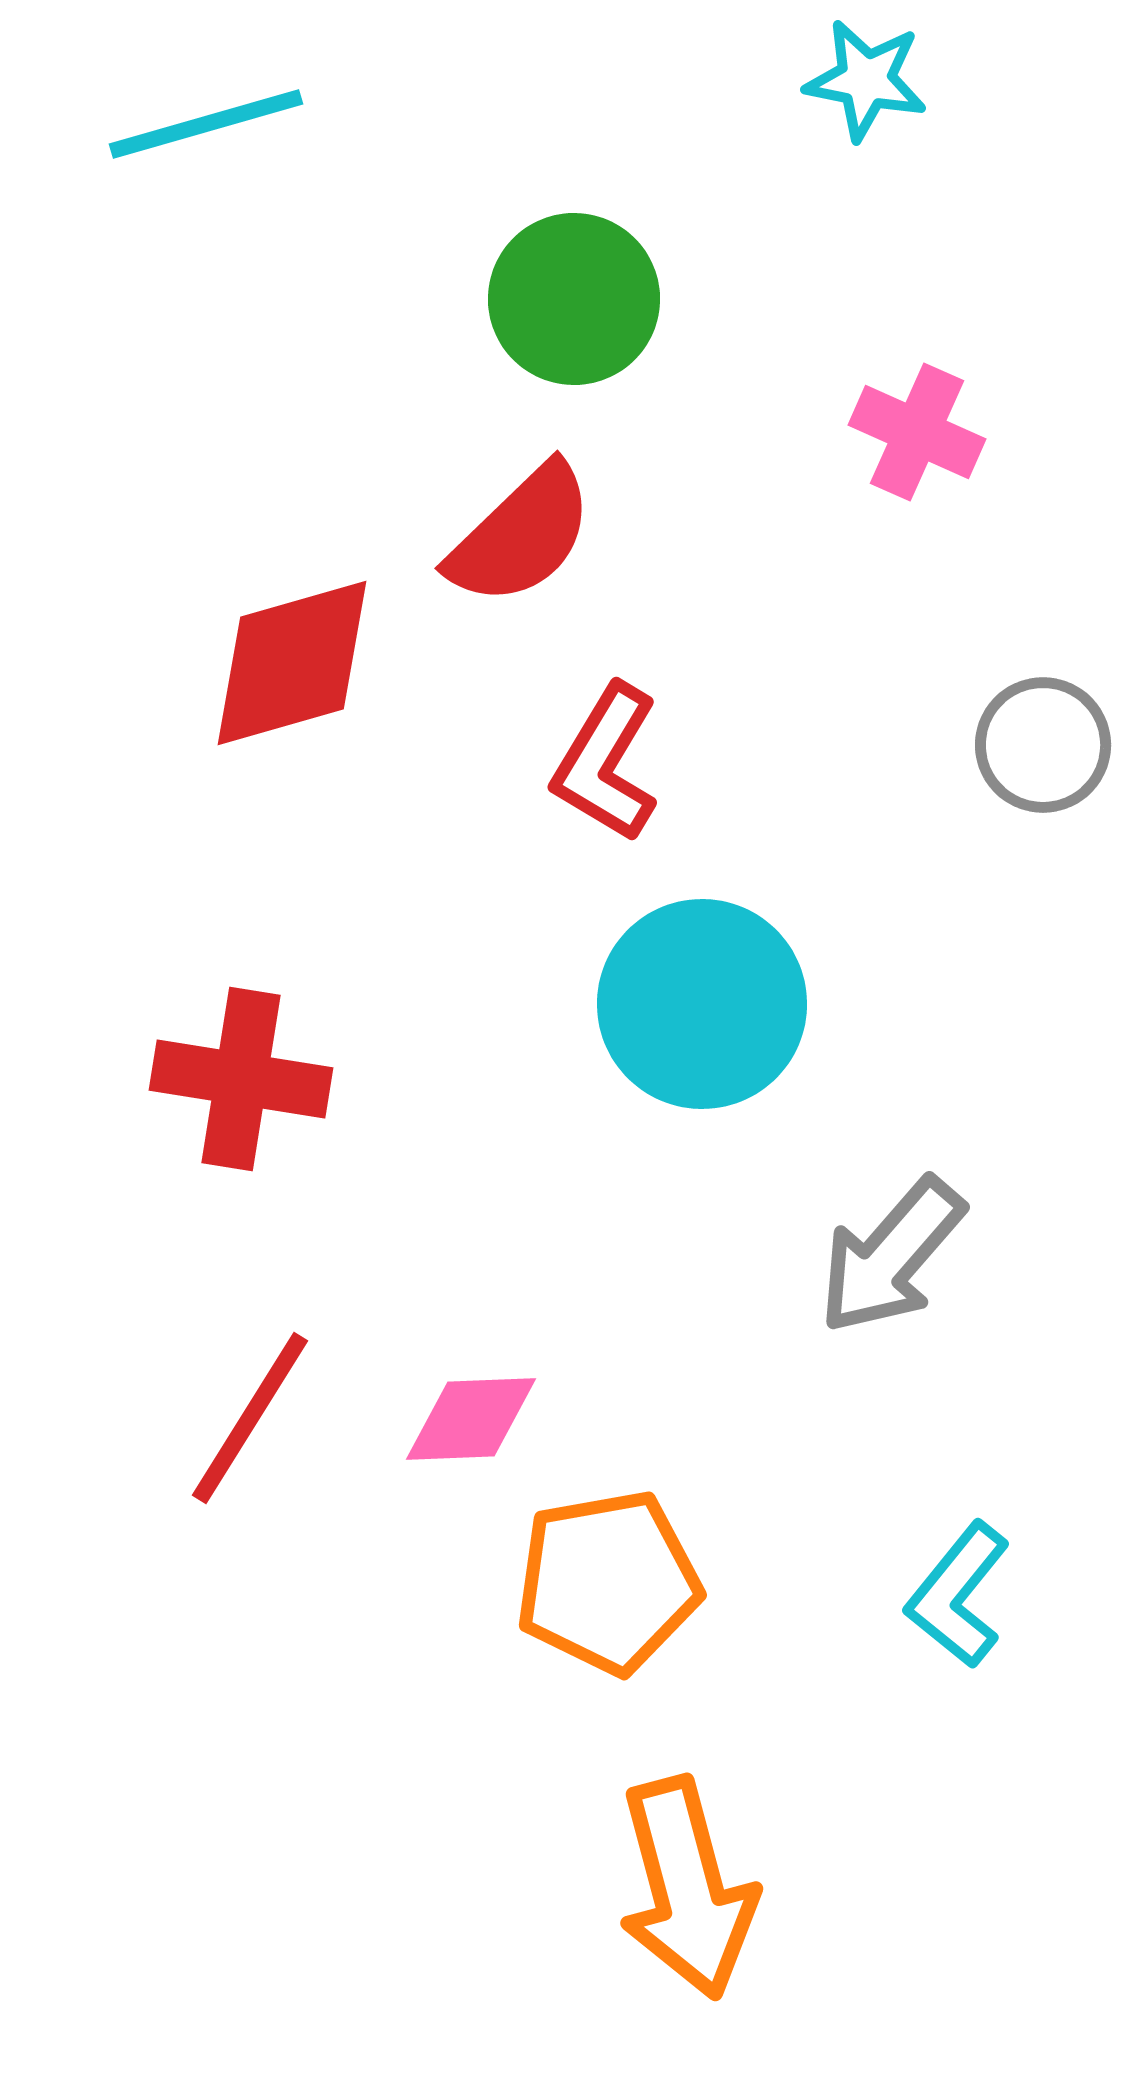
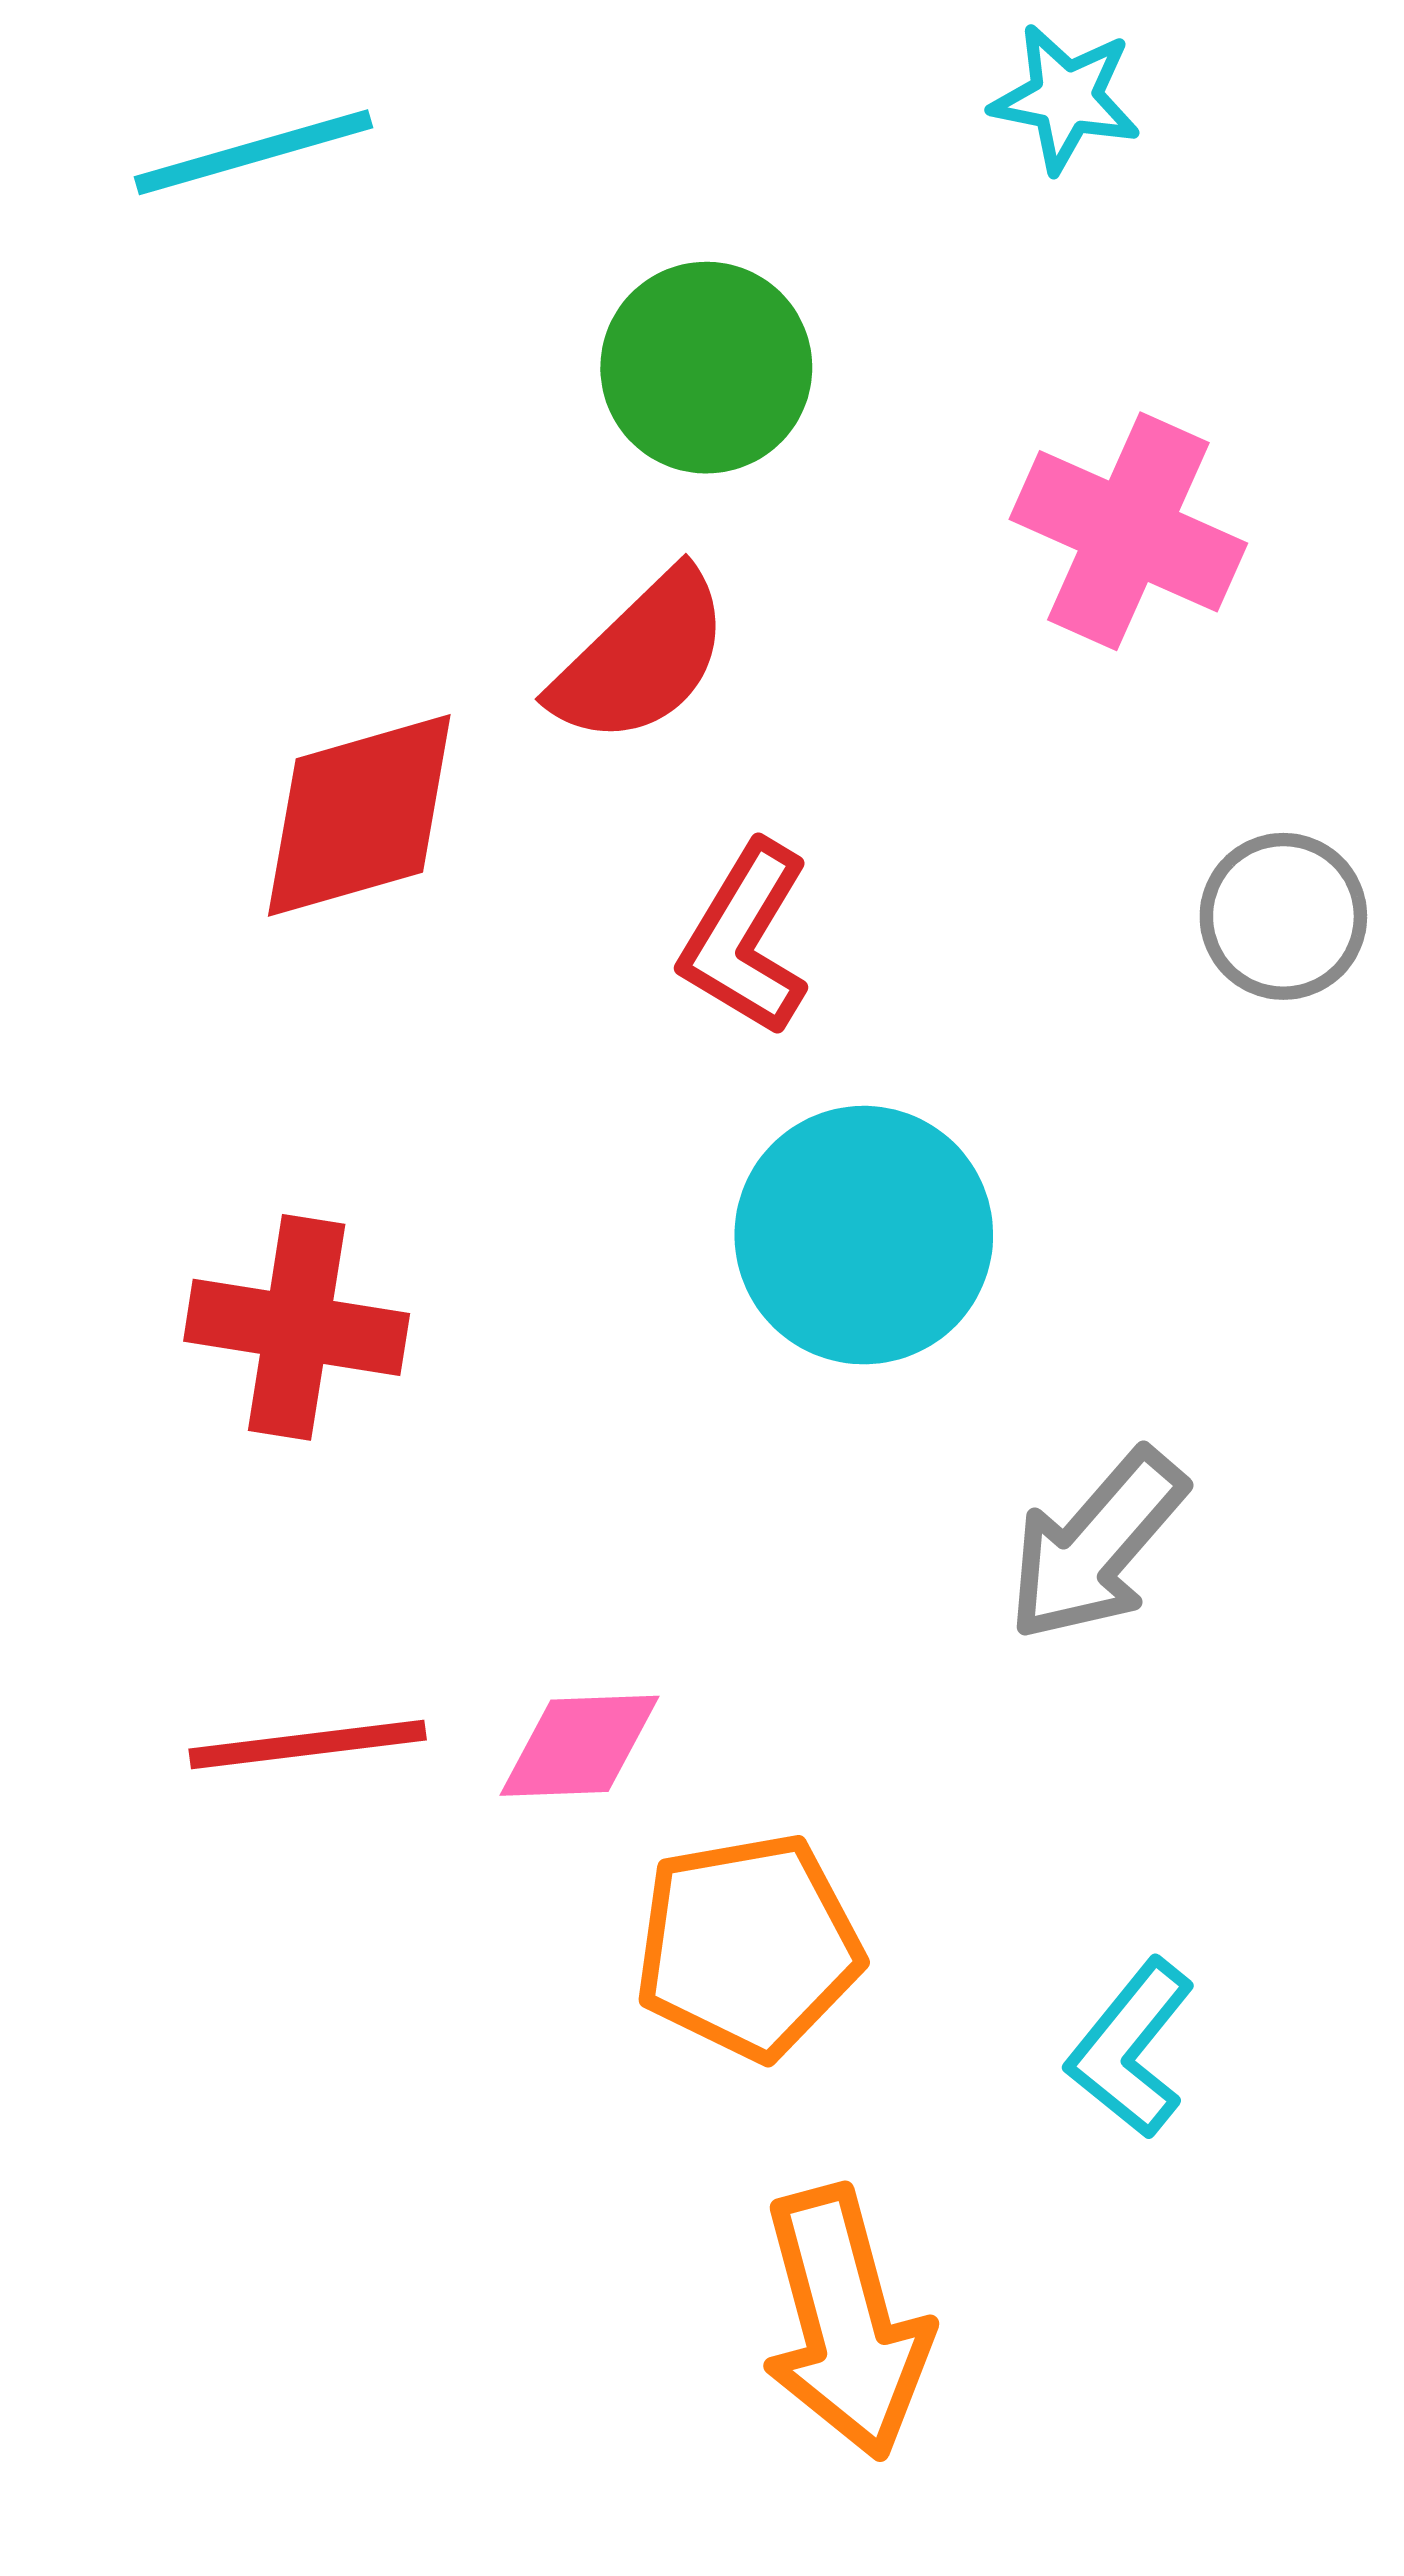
pink cross: (917, 432) -> (1128, 531), size x1.4
red line: (250, 1418) -> (308, 1745), turned 51
cyan L-shape: (958, 1595) -> (1131, 2048), moved

